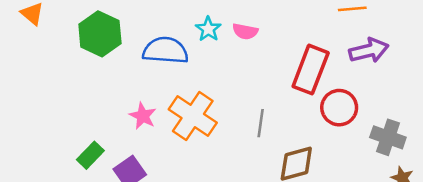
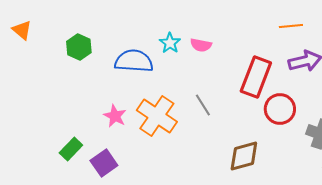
green hexagon: (100, 34) -> (79, 47), size x0.7
gray line: (261, 123) -> (203, 105), moved, turned -40

